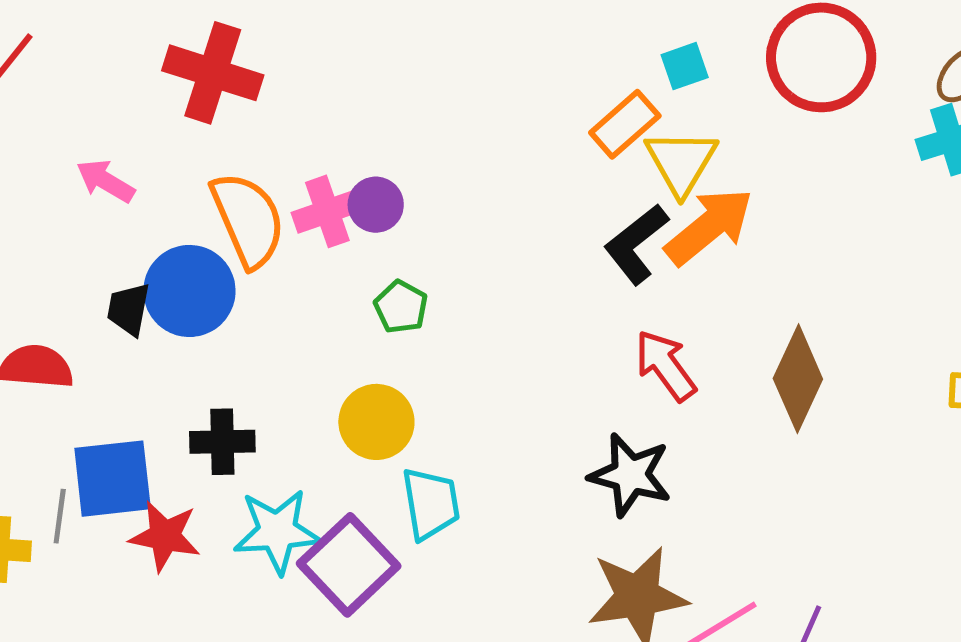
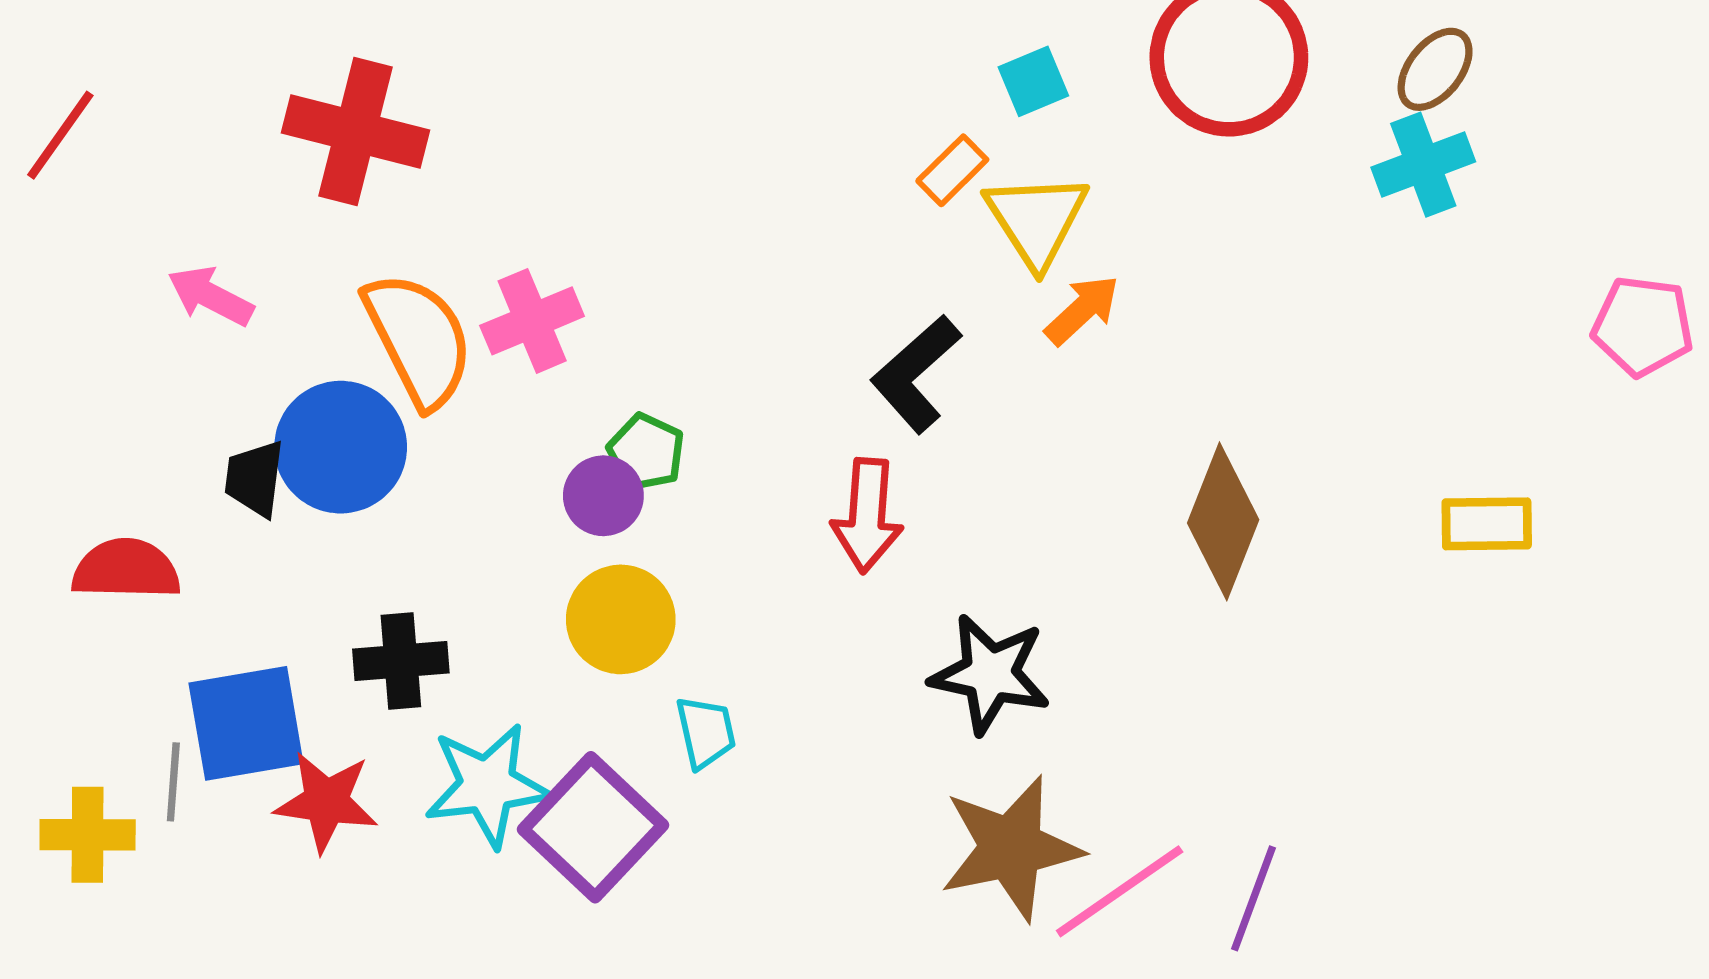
orange rectangle: (625, 124) -> (952, 170), size x0.7
purple circle: (376, 205) -> (603, 496), moved
orange arrow: (709, 226) -> (1082, 310), size x0.6
black L-shape: (636, 244) -> (916, 374), moved
red arrow: (665, 365) -> (867, 516), moved, turned -136
cyan trapezoid: (431, 504) -> (706, 732), size x0.7

